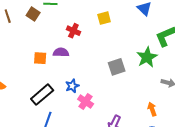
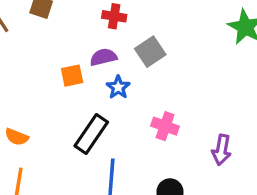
gray square: (117, 67) -> (150, 52), moved
blue star: (72, 86) -> (118, 87), moved

